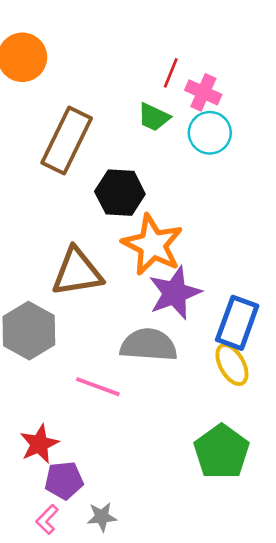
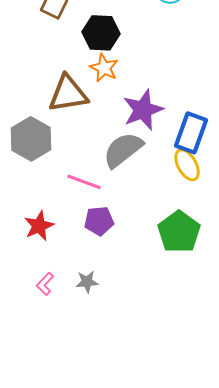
orange star: (153, 245) -> (104, 68), moved, size x0.6
gray semicircle: (149, 345) -> (123, 150), turned -42
purple pentagon: (64, 480) -> (99, 221), moved

